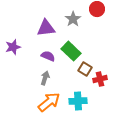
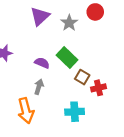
purple triangle: (46, 28) -> (40, 16), moved, turned -36
orange arrow: (49, 102) -> (26, 111), moved, turned 115

